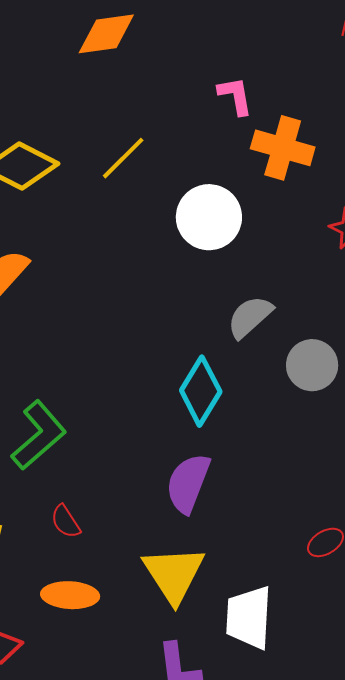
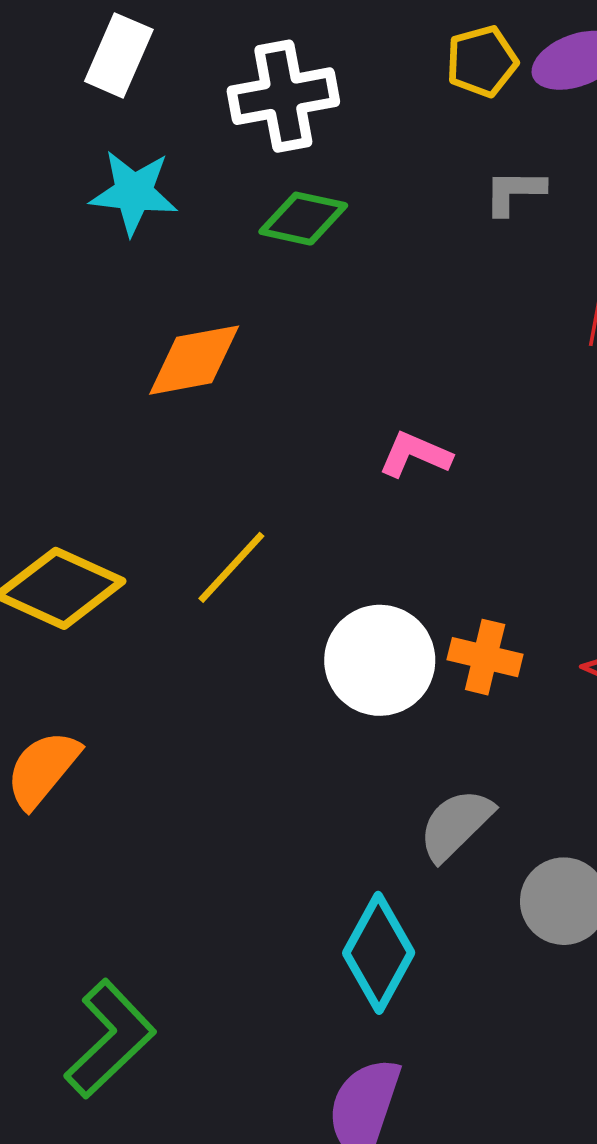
pink L-shape: (235, 96) -> (415, 455), turned -54
orange cross: (283, 148) -> (485, 657), moved, size x0.7

